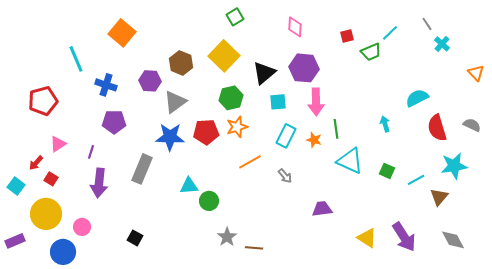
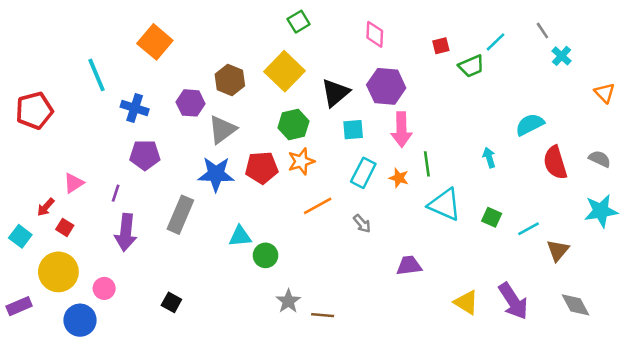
red pentagon: (43, 101) -> (34, 111), moved
cyan star: (454, 166) -> (601, 211), moved

